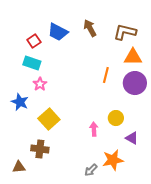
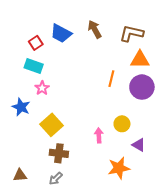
brown cross: (40, 149) -> (59, 153), moved
gray arrow: (91, 170) -> (56, 179), moved

